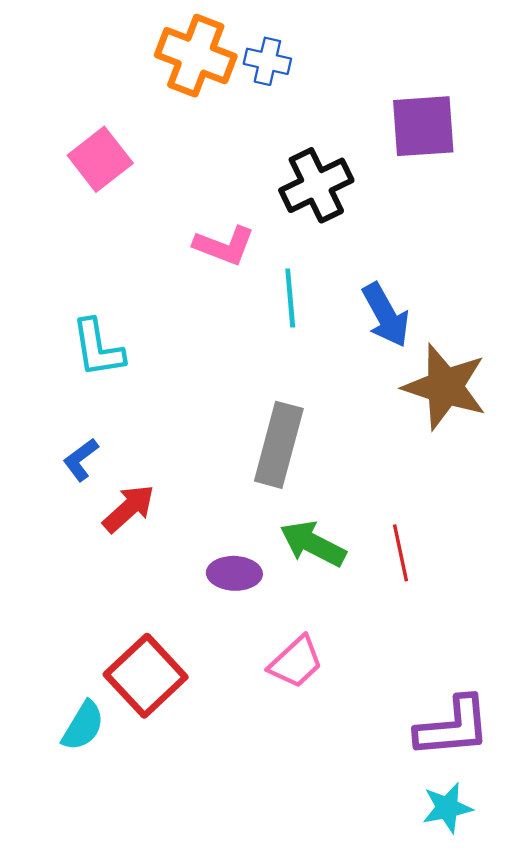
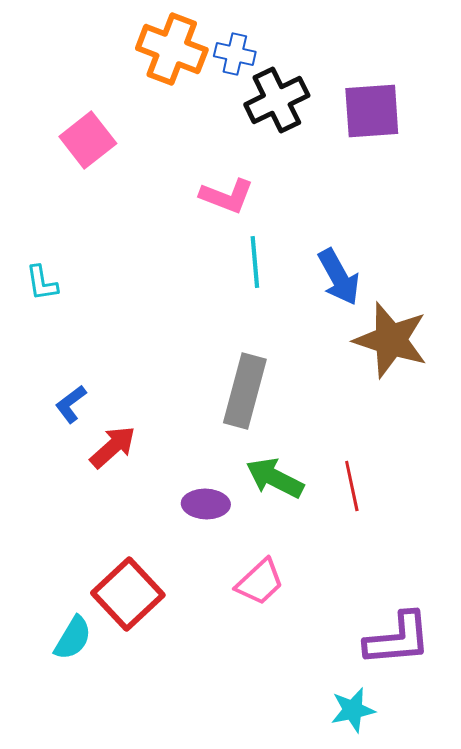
black cross: (316, 185) -> (277, 100), moved
pink L-shape: (224, 246) -> (227, 196), moved
cyan L-shape: (98, 348) -> (42, 283), moved, size x0.7
cyan star: (447, 808) -> (353, 710), moved

